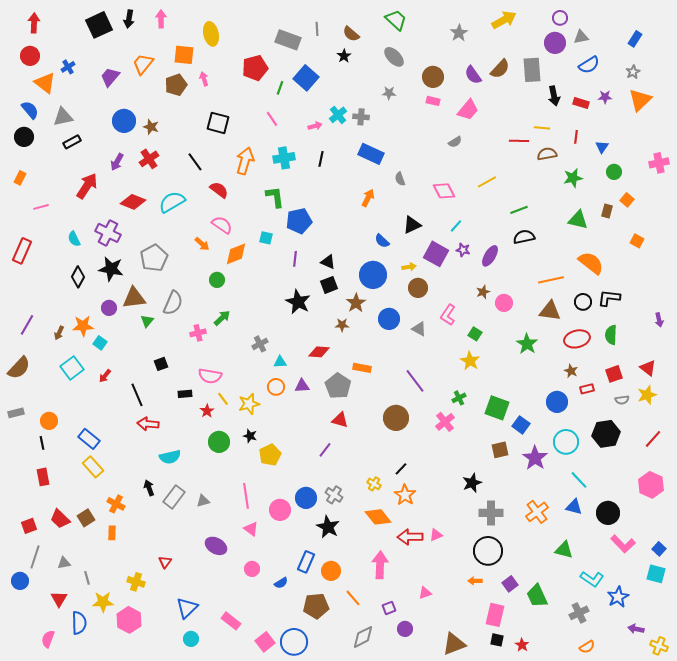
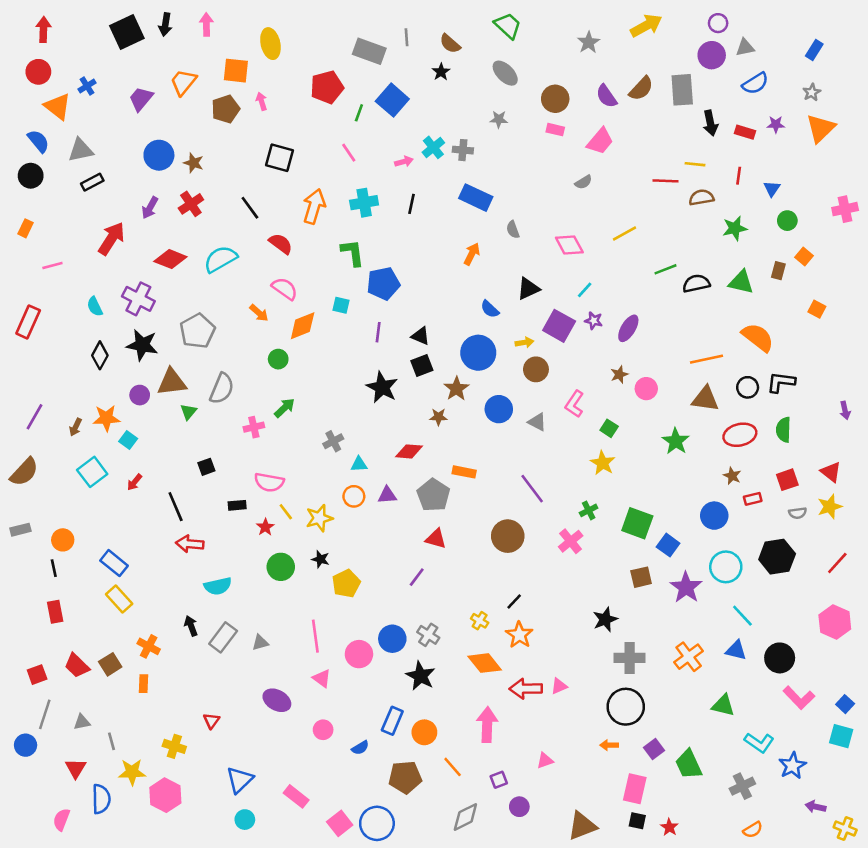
black semicircle: (524, 237) -> (696, 283), moved

